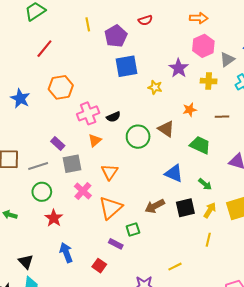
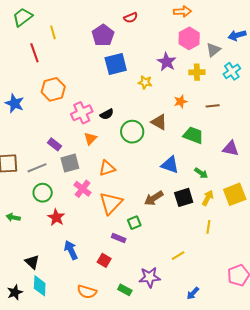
yellow line: (88, 24) -> (53, 32), moved
red line: (44, 49) -> (34, 53), turned -54
orange triangle: (109, 172) -> (107, 168), turned 42

